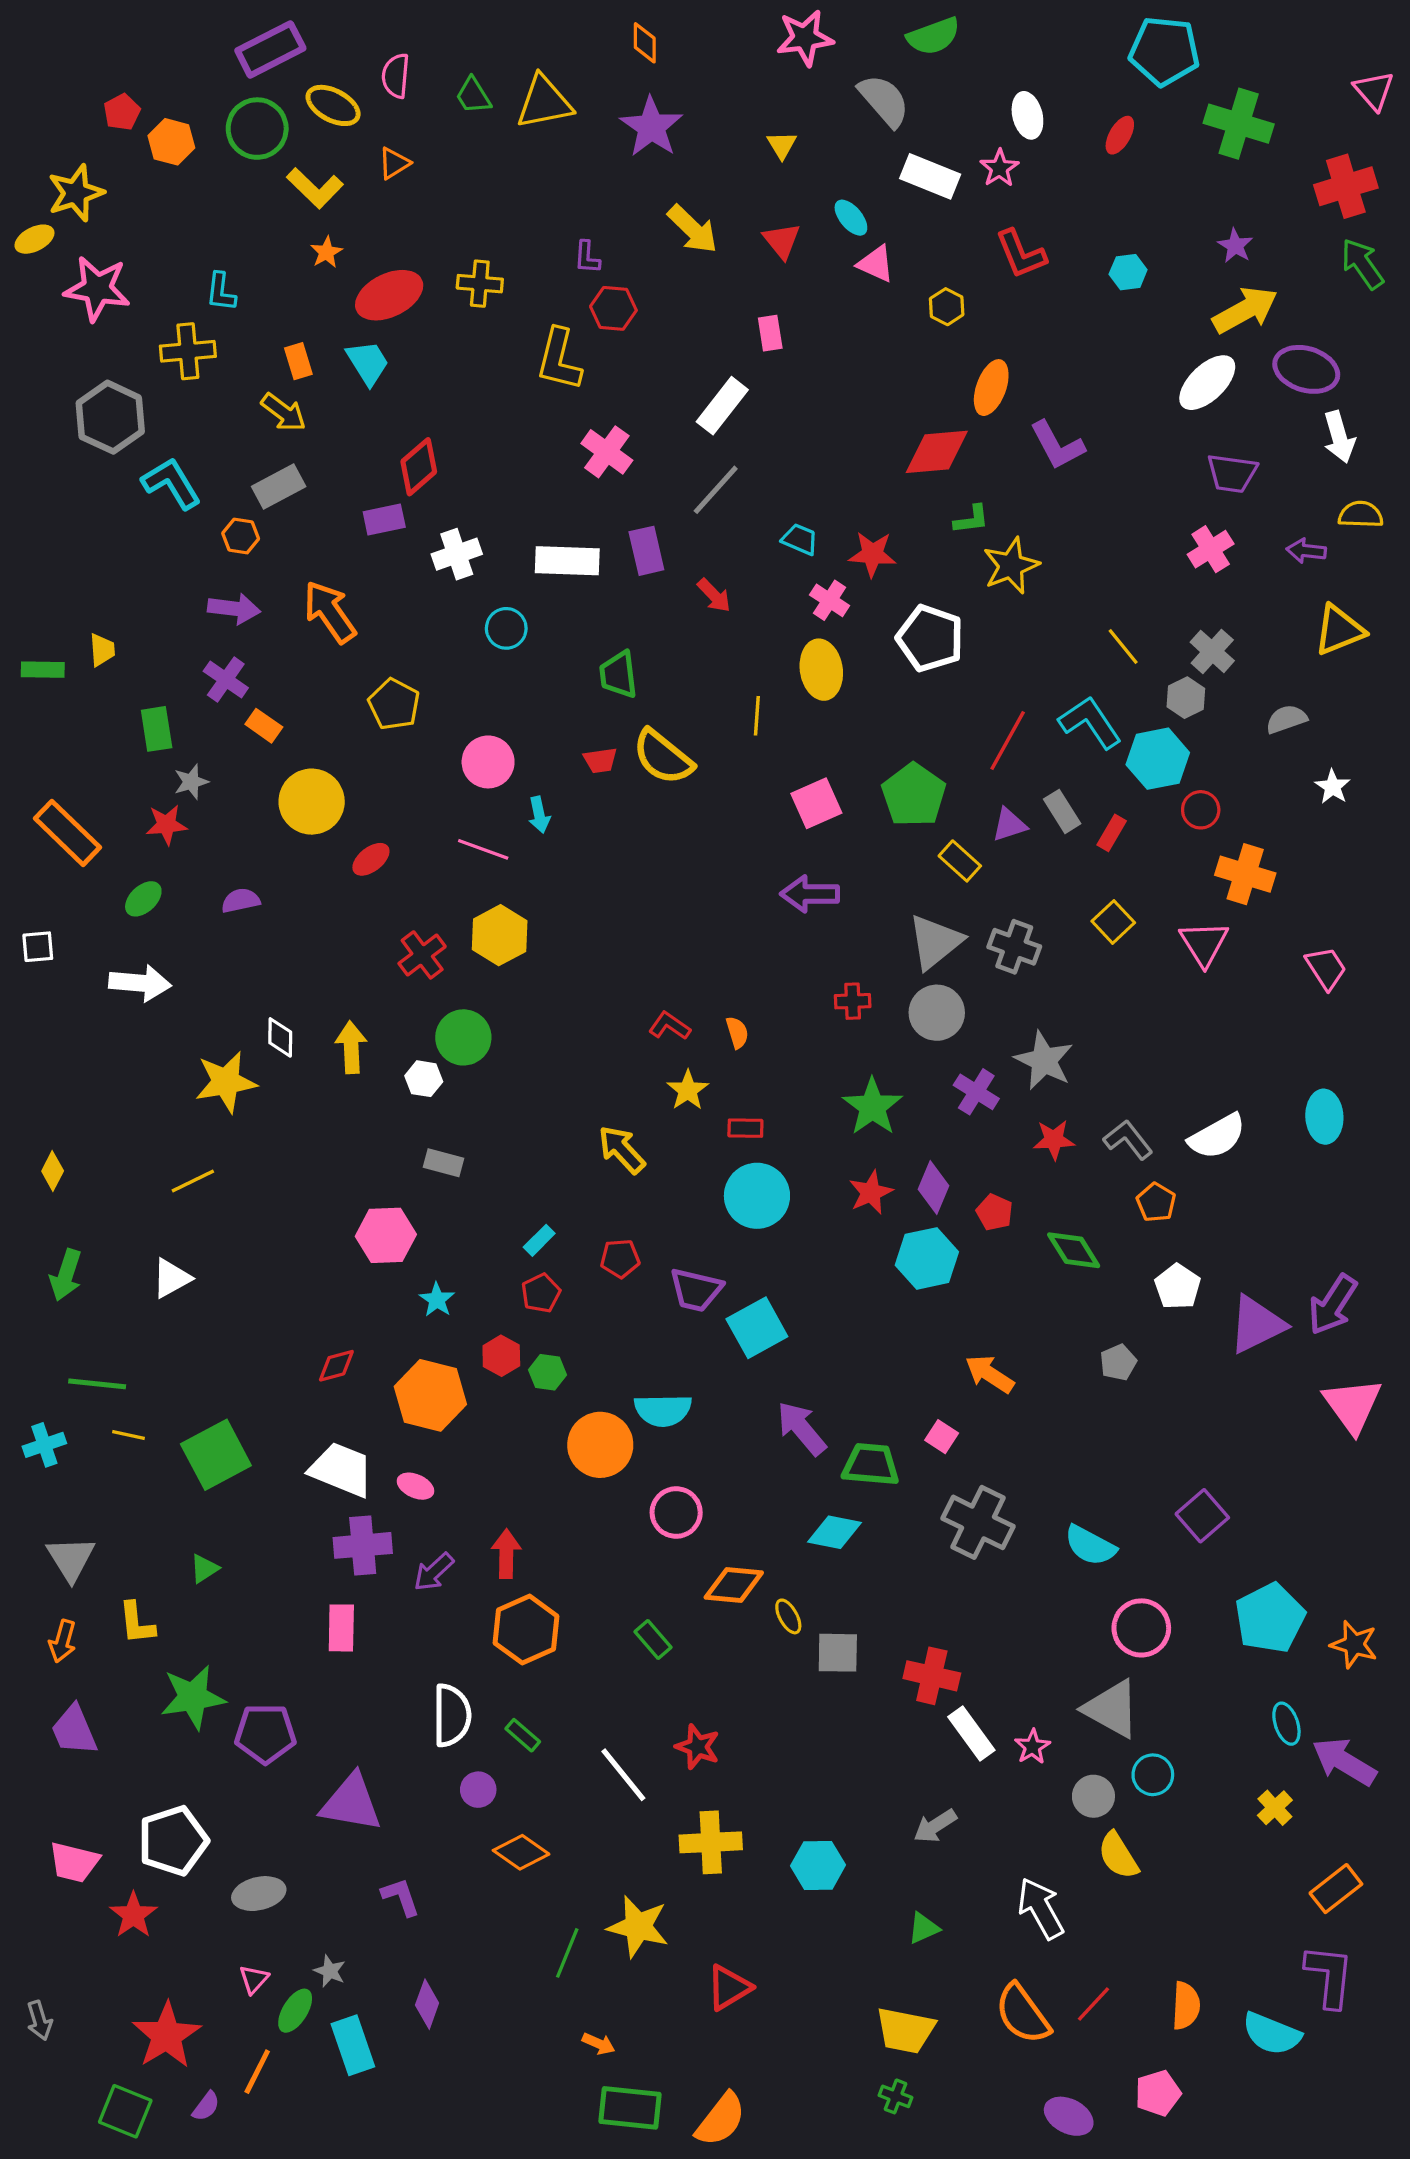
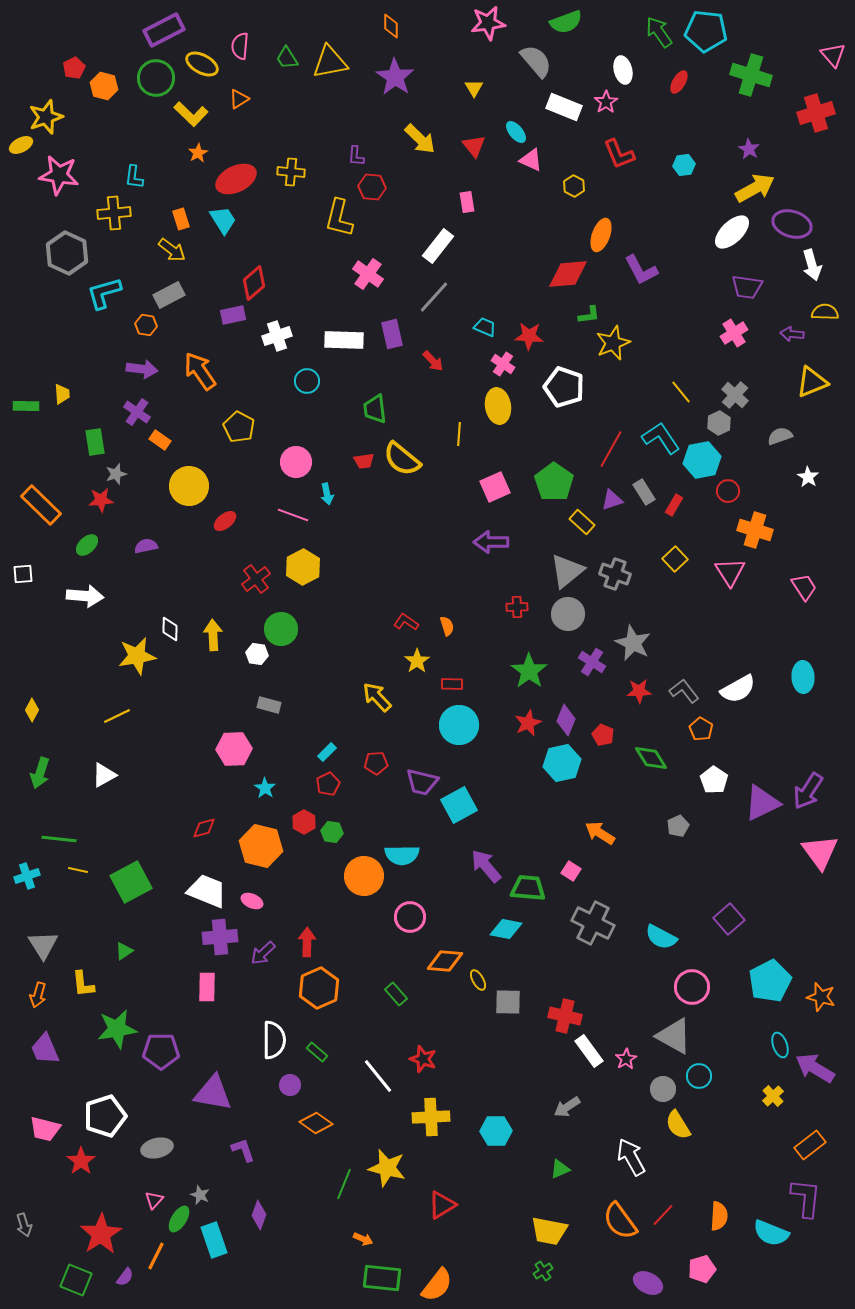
green arrow: (1362, 264) -> (659, 32), moved
cyan L-shape: (171, 483) -> (104, 293), turned -75
green cross: (896, 2096) -> (543, 1271), turned 36

